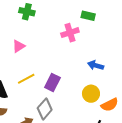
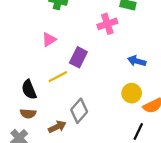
purple rectangle: (52, 83) -> (78, 57), moved

